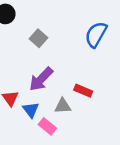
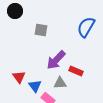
gray square: (38, 38) -> (41, 30), turned -32
purple arrow: (41, 79) -> (56, 60), moved

